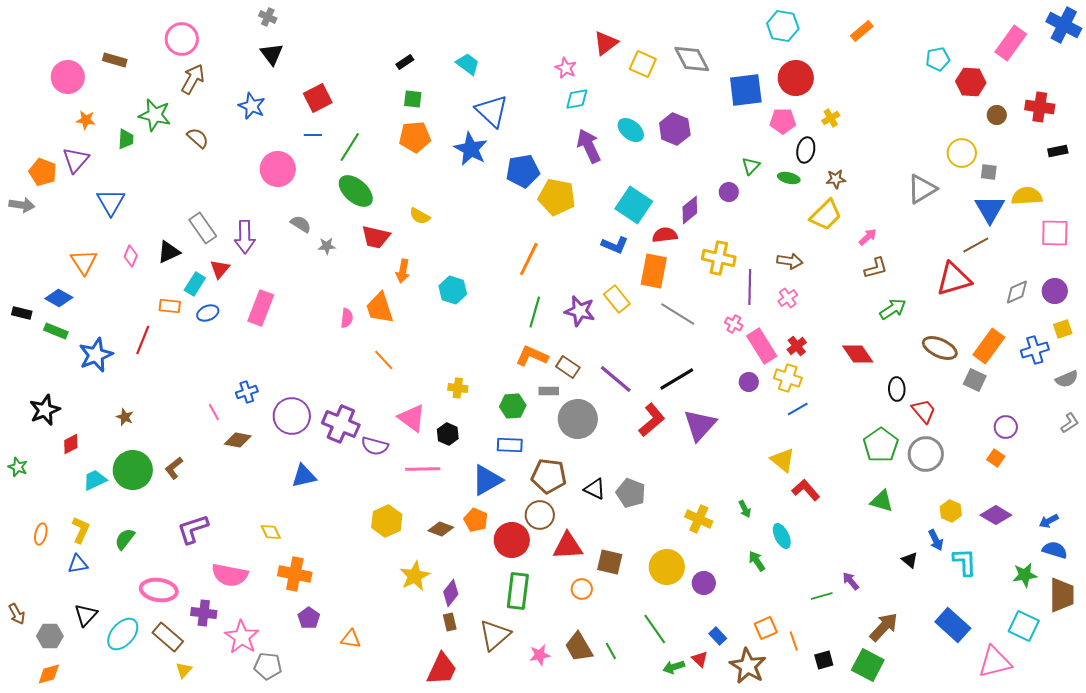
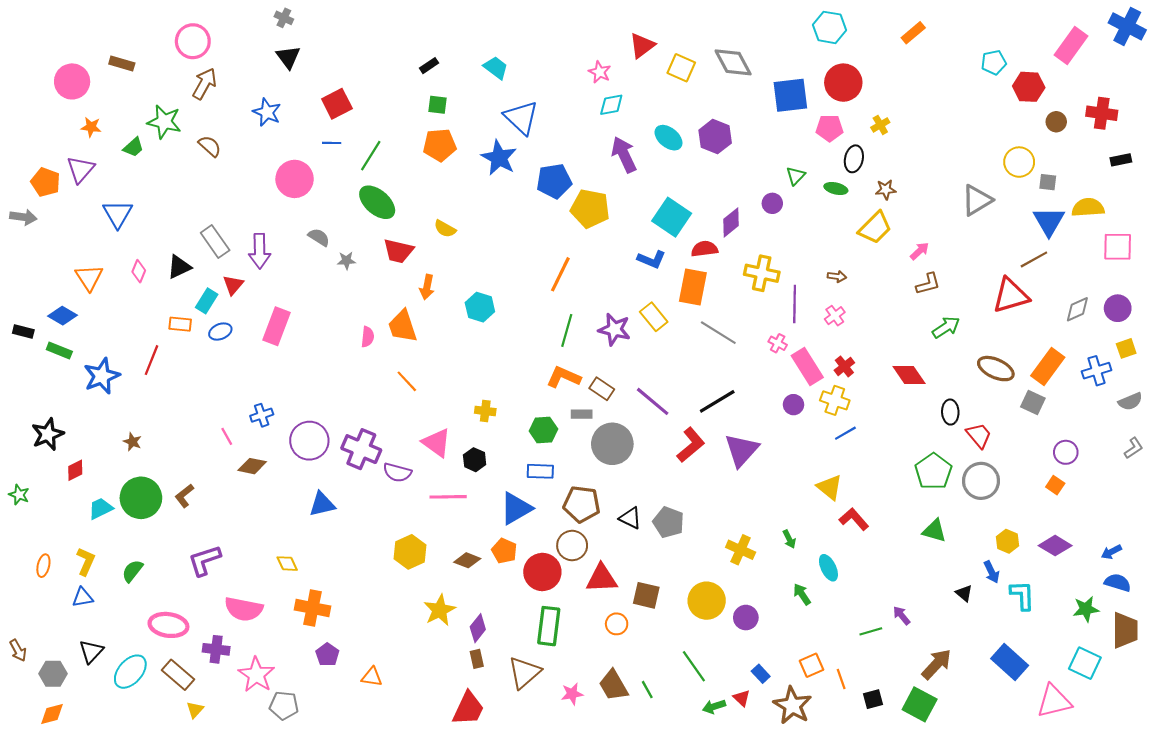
green trapezoid: (126, 139) -> (133, 147), turned 45
brown arrow: (790, 261) -> (837, 276), size x0.7

